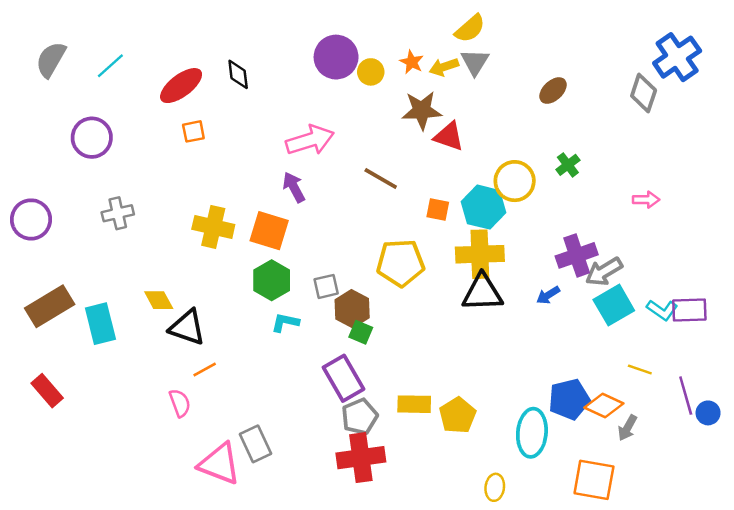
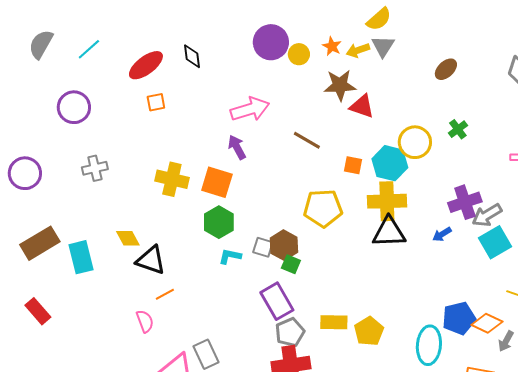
gray square: (326, 286) -> (263, 247), moved, turned 30

